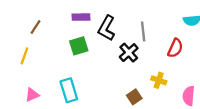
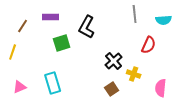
purple rectangle: (81, 17) -> (51, 17), moved
gray line: (143, 31) -> (135, 14), moved
black cross: (129, 53) -> (114, 61), moved

